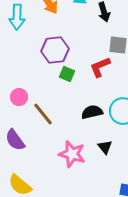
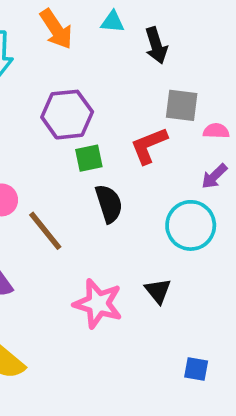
green square: (67, 74) -> (89, 158), turned -35
black semicircle: (92, 112) -> (109, 204), moved, turned 85

